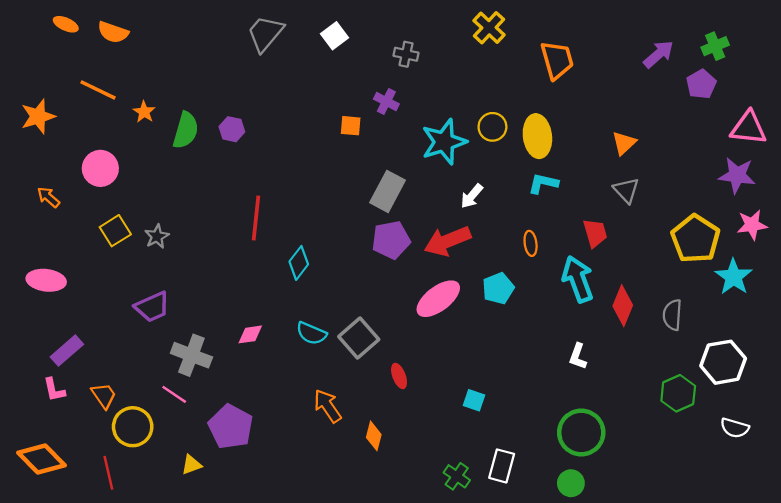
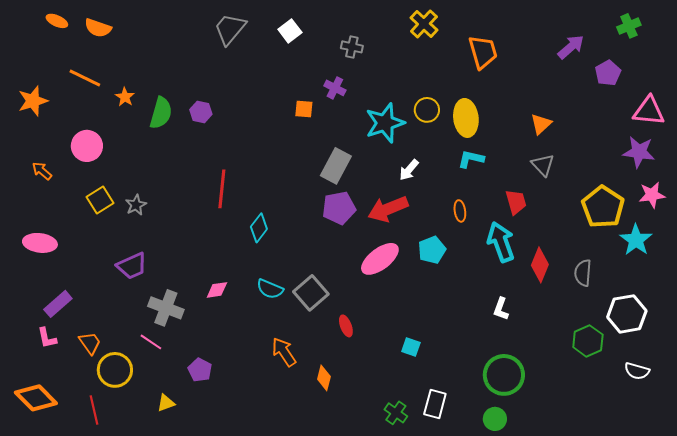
green cross: (715, 46) -> (629, 26), moved
purple pentagon: (231, 427) -> (200, 370), size x0.6

